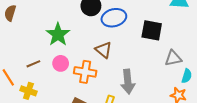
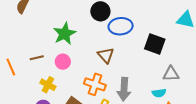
orange cross: (85, 72) -> (95, 84), moved
cyan semicircle: (187, 76) -> (159, 93), moved, turned 56
yellow cross: (28, 91) -> (48, 85), moved

